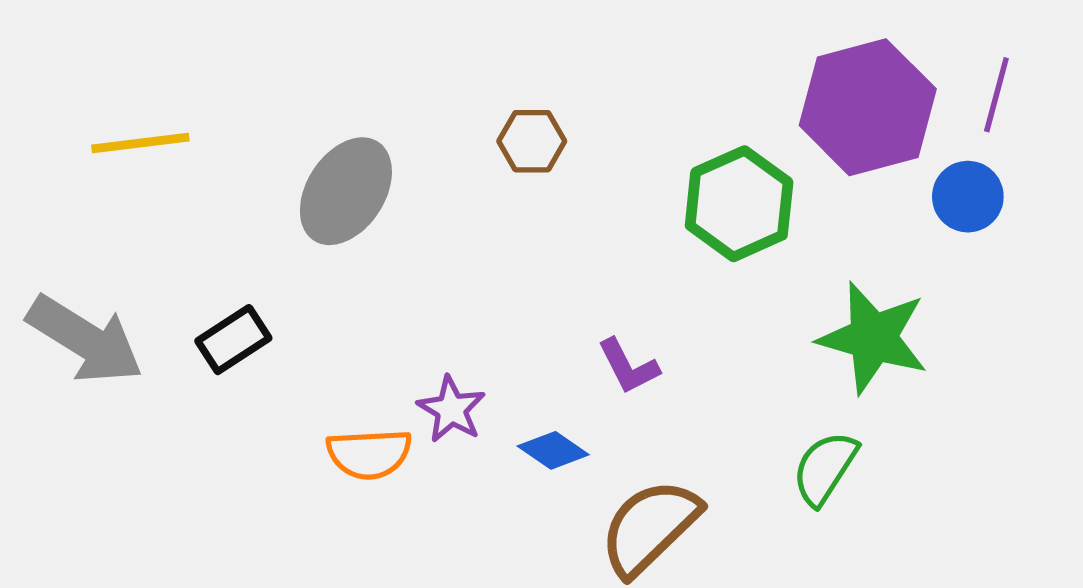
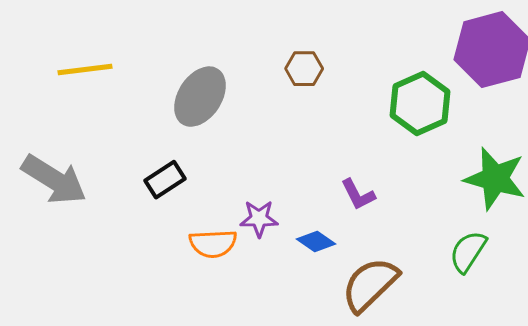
black rectangle: (233, 340) -> (165, 180), moved
purple star: (451, 409) -> (259, 219), turned -30

